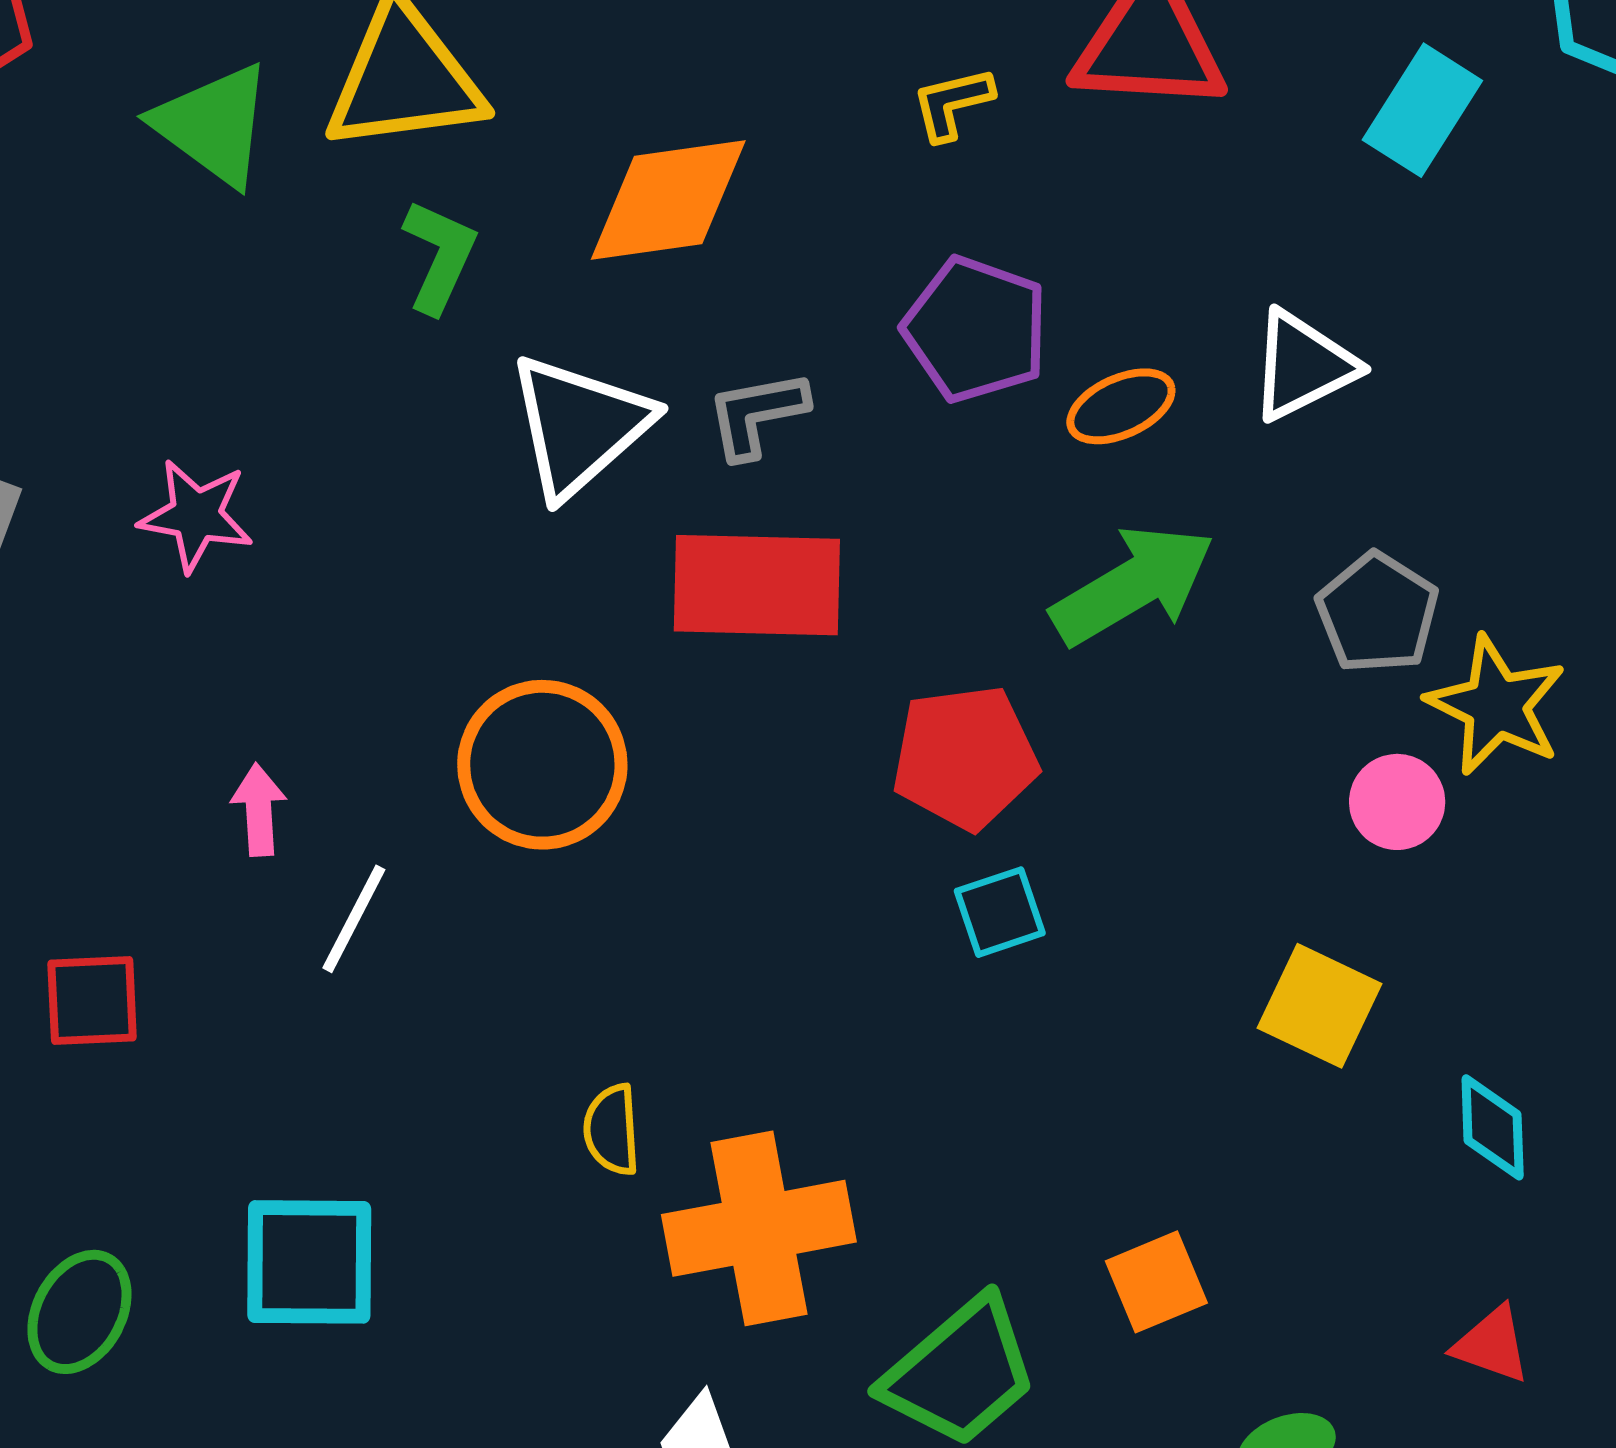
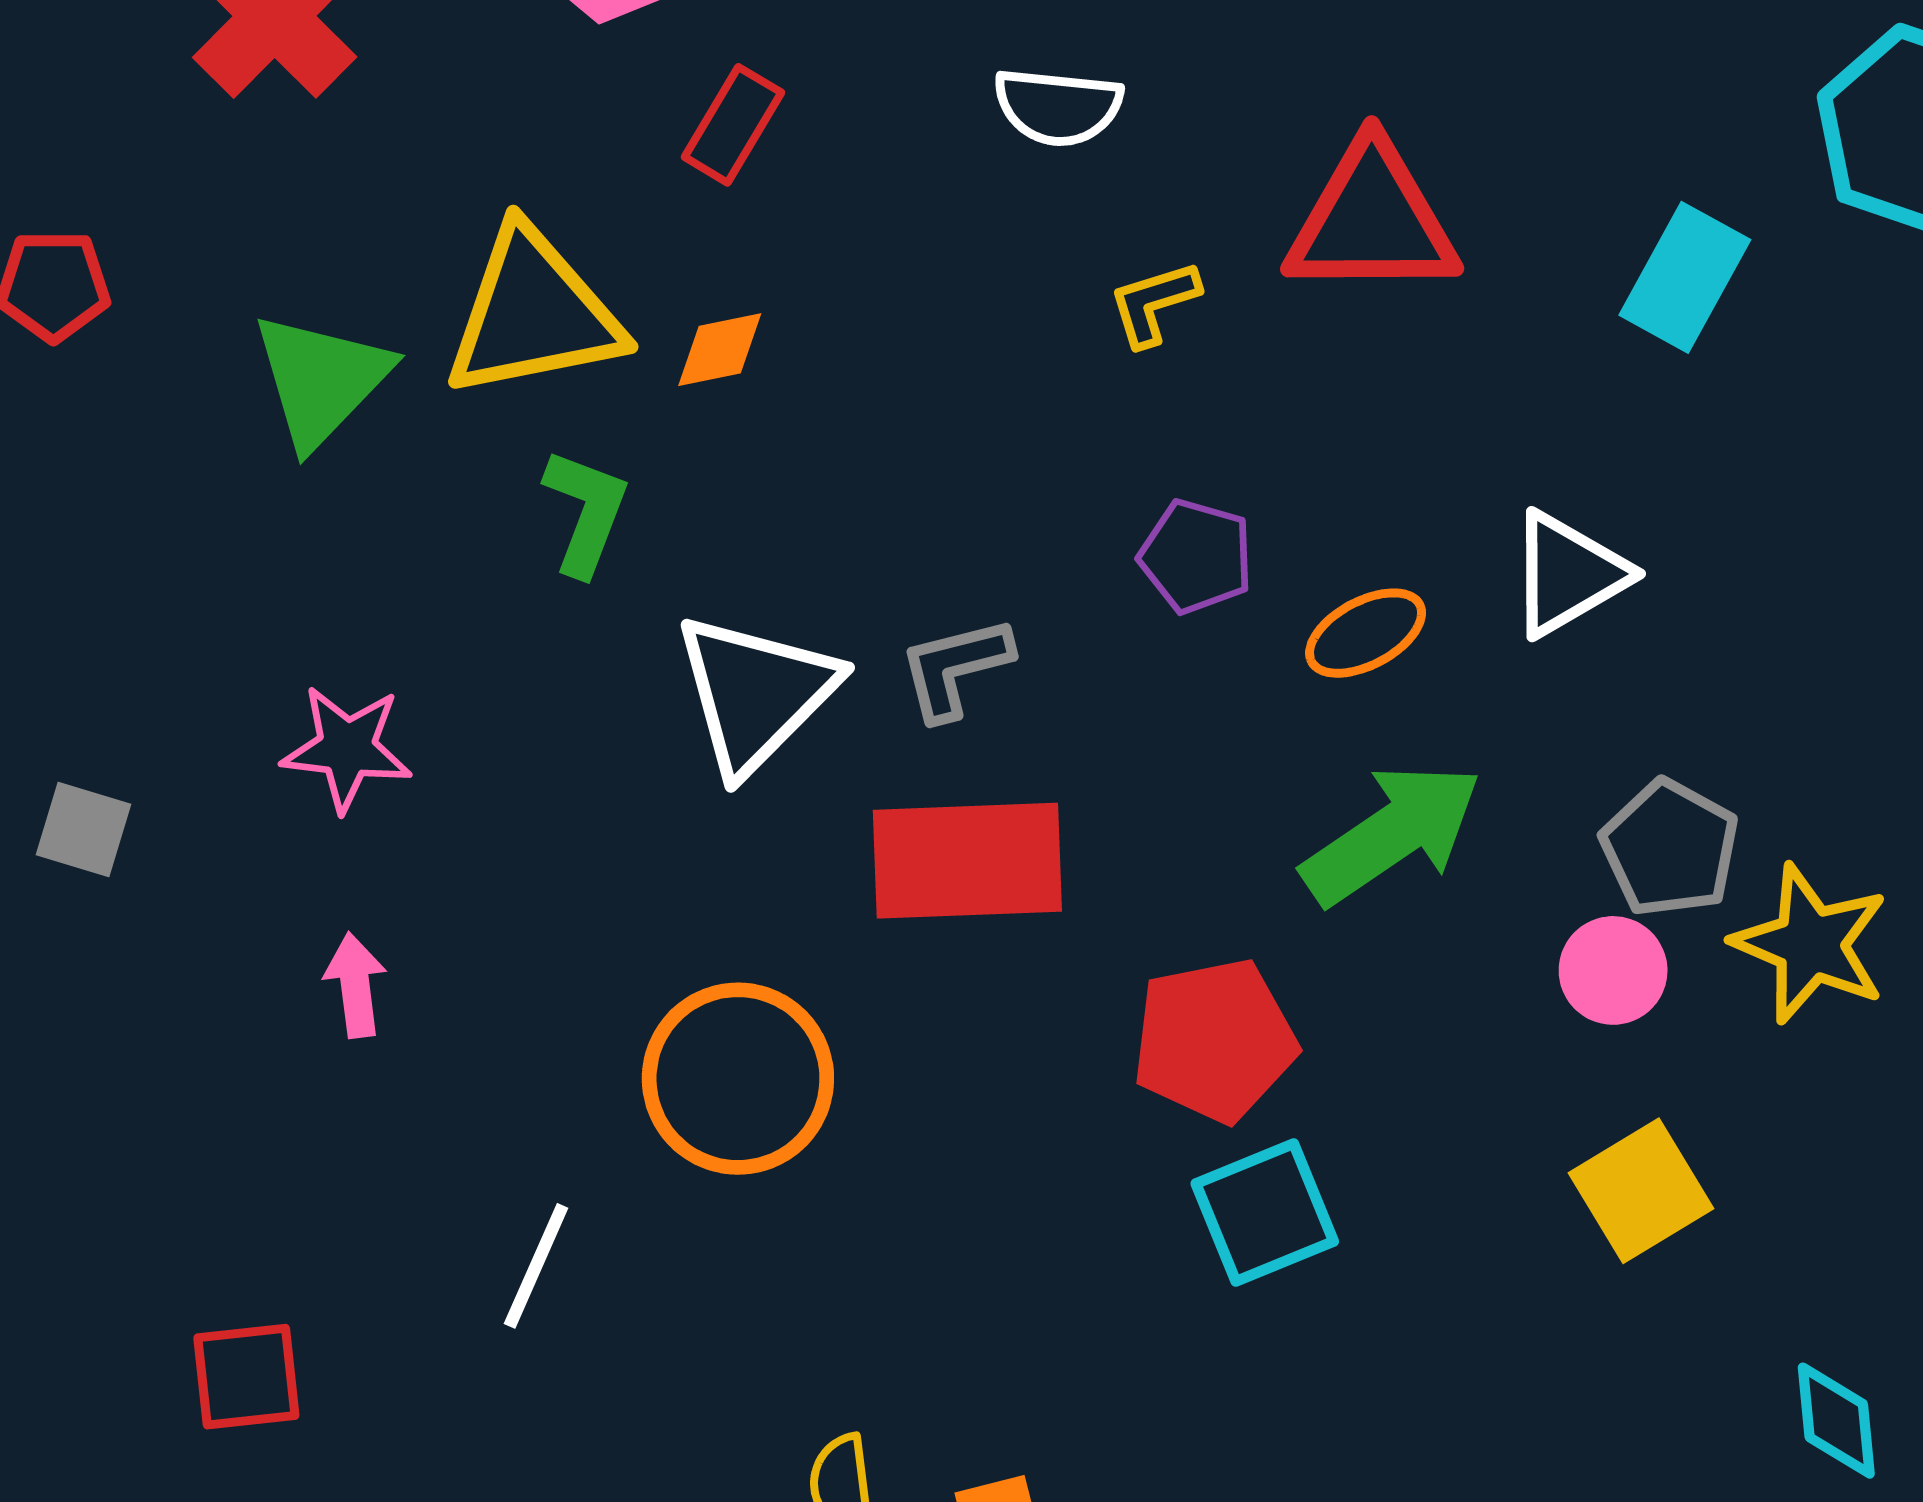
green triangle: (213, 125) -> (321, 380), turned 41
orange diamond: (668, 200) -> (720, 350), moved, size x0.5
purple pentagon: (976, 329) -> (1196, 556), size x0.7
pink star: (196, 515) -> (347, 748), moved
pink circle: (1397, 802) -> (1613, 970), moved
pink arrow: (259, 810) -> (355, 985), moved
cyan square: (1000, 912) -> (1265, 1212), size x1.4
yellow square: (1319, 1006) -> (1641, 1191), moved, turned 37

